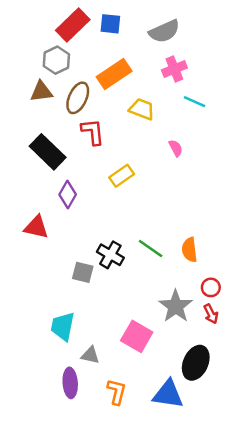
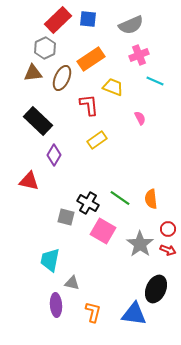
red L-shape: (93, 132) -> (89, 105), moved
red arrow: (211, 314) -> (168, 250), turned -42
pink square: (137, 336) -> (103, 231), moved

